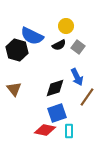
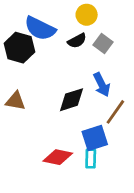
brown triangle: (14, 89) -> (15, 101), turned -42
blue square: (57, 113) -> (95, 138), moved

